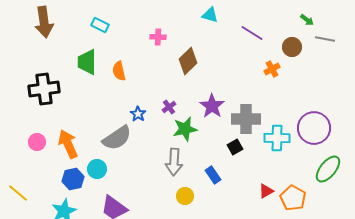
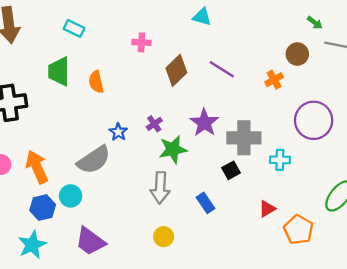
purple line: (252, 33) -> (222, 69), moved
purple circle: (314, 128) -> (314, 120), moved
cyan cross: (277, 138) -> (280, 160), size x0.7
red triangle: (266, 191) -> (267, 209), moved
yellow circle: (185, 196) -> (164, 237), moved

